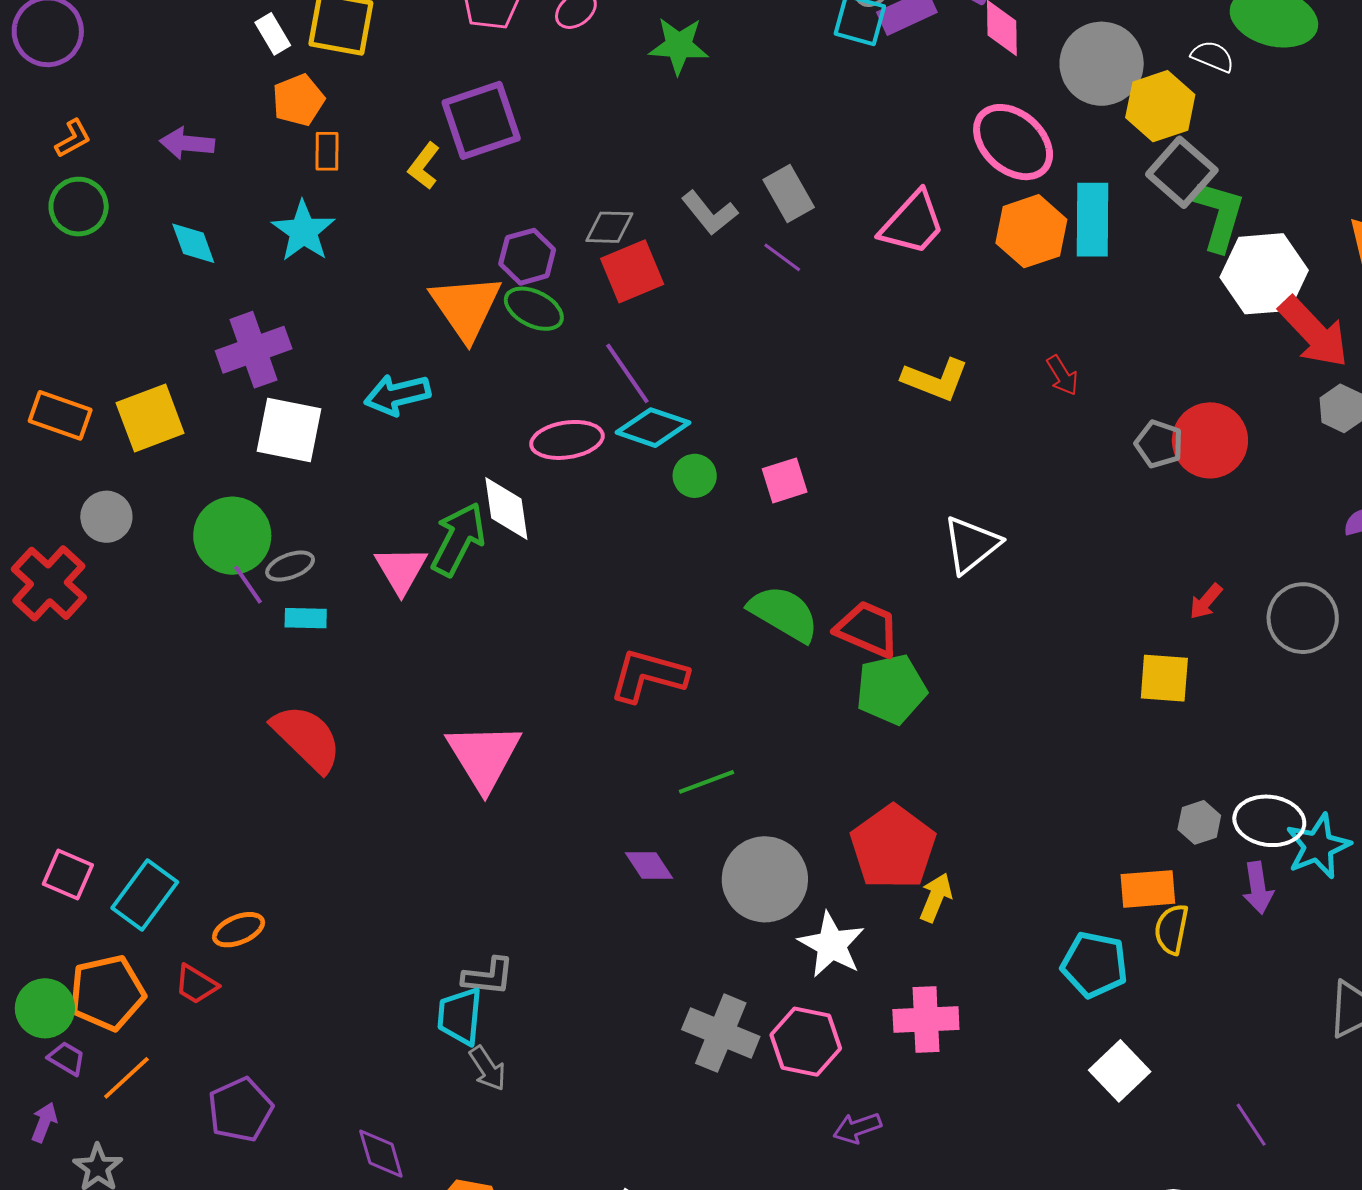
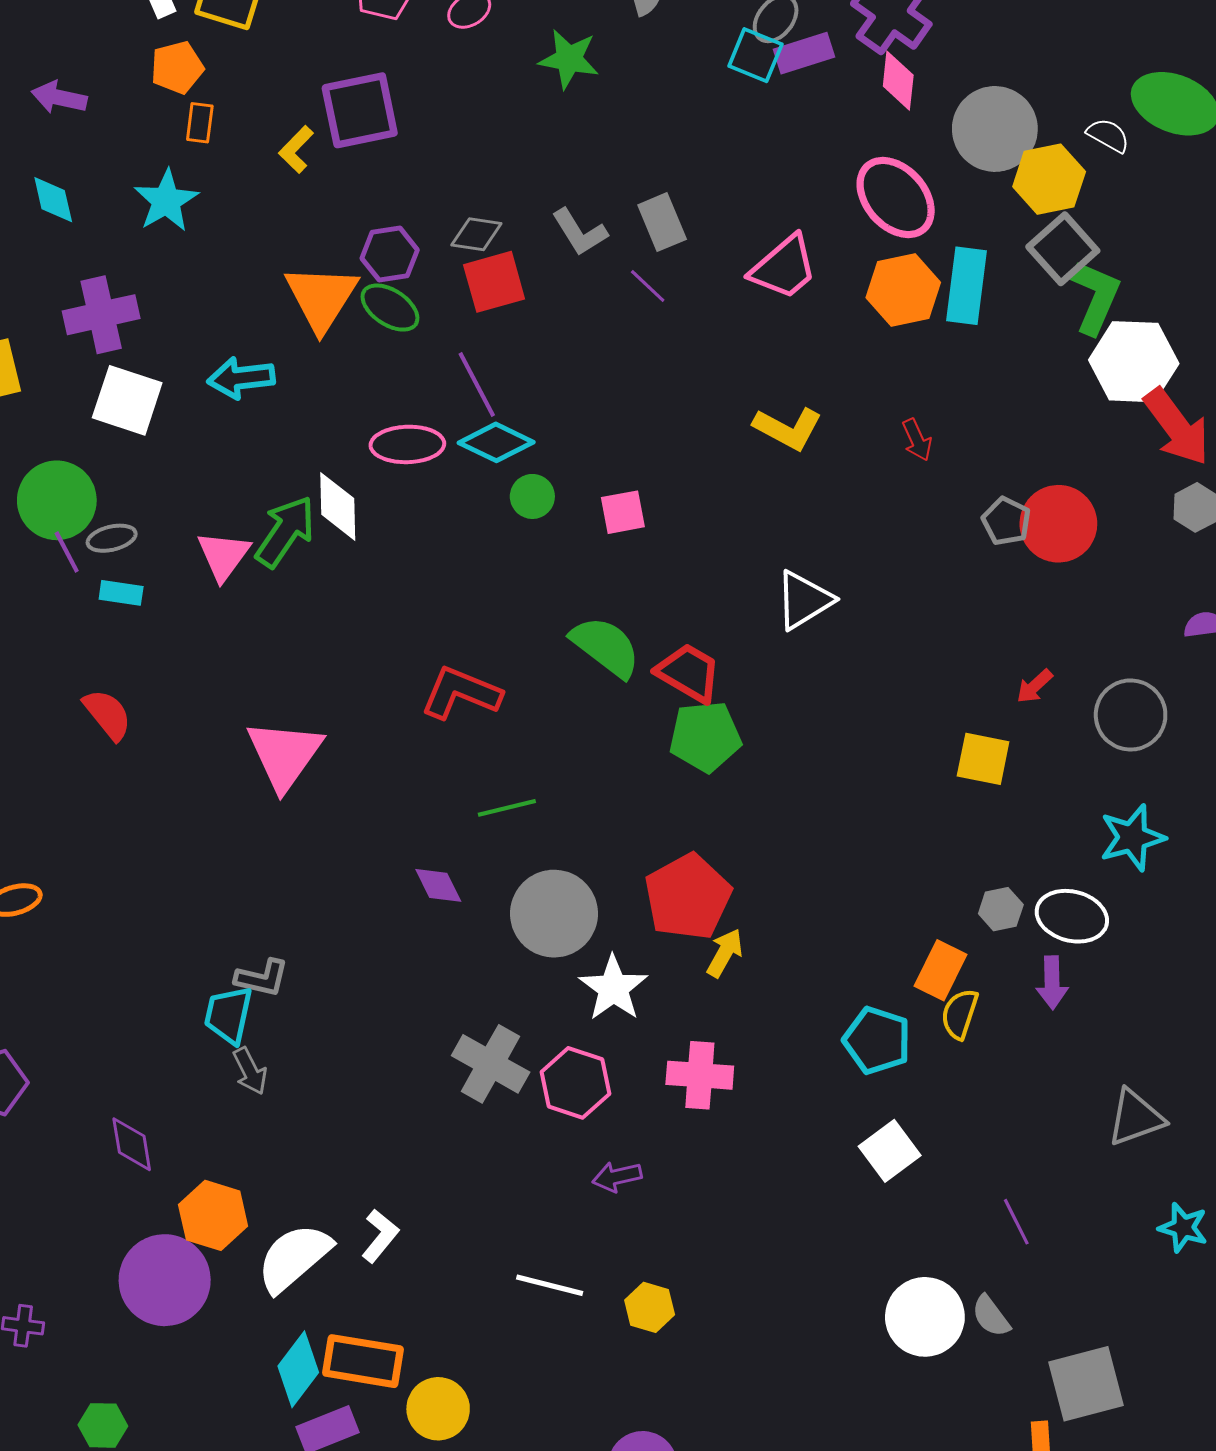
red semicircle: (307, 738) -> (108, 715), size x0.7
cyan star: (1318, 846) -> (1132, 838), moved
orange rectangle: (1148, 889) -> (941, 970), turned -66

